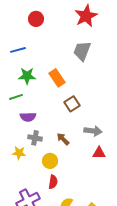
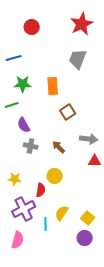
orange rectangle: (57, 78) -> (53, 86), turned 30
purple semicircle: (28, 117) -> (24, 125), turned 63
yellow star: (19, 153) -> (15, 179), moved
yellow circle: (50, 161) -> (55, 176), moved
red semicircle: (53, 182) -> (41, 190), moved

